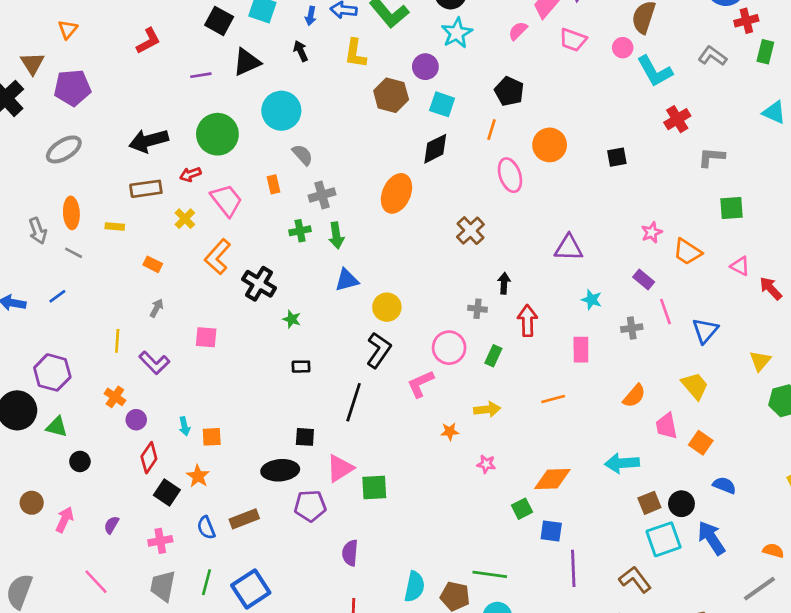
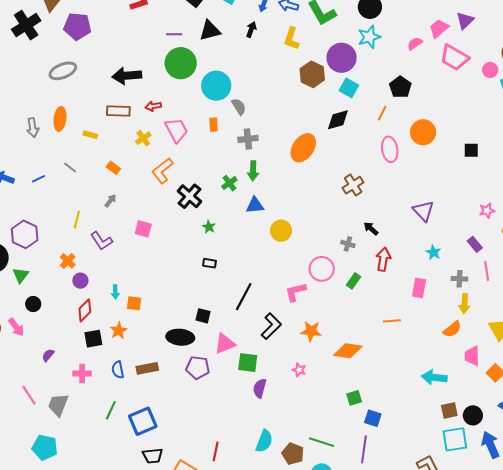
pink trapezoid: (573, 40) -> (454, 58), size x1.4
black arrow: (301, 51) -> (251, 30), turned 35
purple circle: (425, 67) -> (342, 58), size x1.5
cyan circle: (281, 111) -> (216, 86), moved
green circle: (217, 134) -> (181, 63), moved
green cross: (300, 231) -> (229, 183), moved, turned -35
purple triangle: (569, 248) -> (423, 211), turned 35
gray line: (74, 253) -> (70, 167), moved
black arrow: (504, 283) -> (371, 229), turned -63
black L-shape: (379, 350) -> (271, 326), moved
yellow arrow: (487, 409) -> (464, 304), moved, turned 90
green triangle: (57, 427) -> (21, 275), turned 42
orange star: (450, 431) -> (311, 331), size x1.5
pink star: (486, 464) -> (299, 370), moved
orange diamond: (552, 479) -> (348, 351), moved
black square: (167, 493) -> (93, 339), turned 36
pink arrow: (65, 520) -> (16, 327), moved, turned 108
purple semicircle: (350, 553) -> (260, 388), moved
purple line: (573, 568) -> (364, 449), moved
gray trapezoid: (163, 586) -> (58, 405), moved

